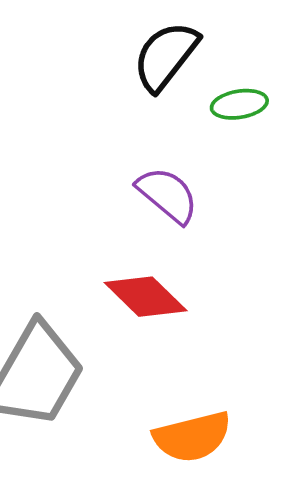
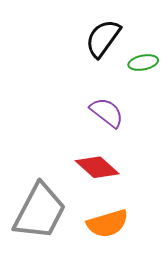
orange semicircle: (192, 437) -> (107, 224), moved

